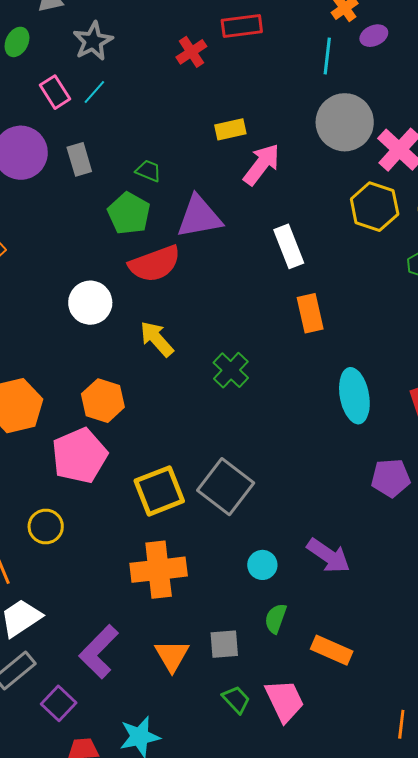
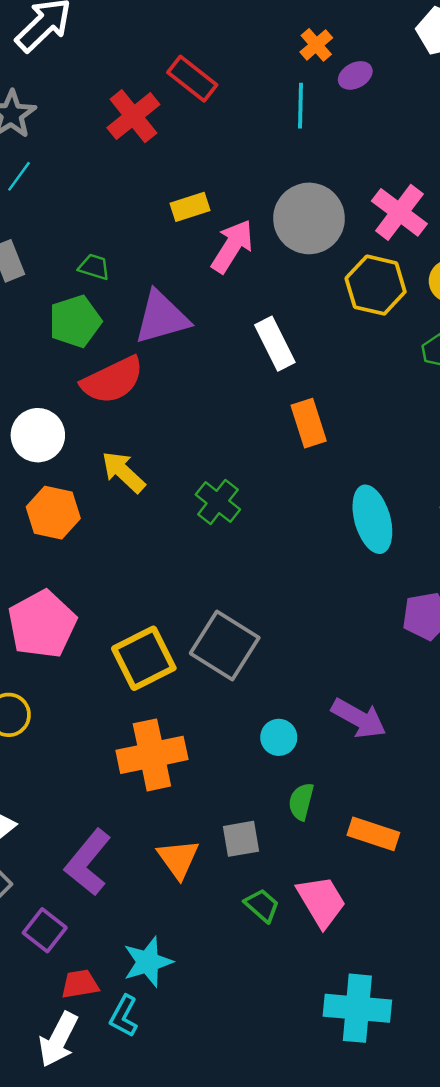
red rectangle: (242, 26) -> (192, 79), turned 51
red cross: (191, 52) -> (133, 116), size x1.4
gray circle: (345, 122) -> (309, 218), moved
green pentagon: (129, 213) -> (75, 321), turned 30
orange hexagon: (103, 401) -> (53, 513), moved

